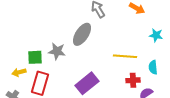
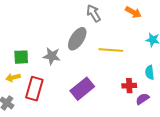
yellow line: (125, 56) -> (111, 50), moved
green square: (35, 57) -> (21, 57), moved

